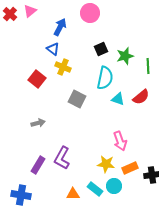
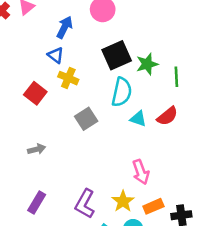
black square: (101, 49) -> (117, 55), size x1.6
gray square: (77, 99) -> (86, 119), turned 30
purple L-shape: (62, 158) -> (85, 204), moved
yellow star: (106, 164) -> (123, 201), turned 30

